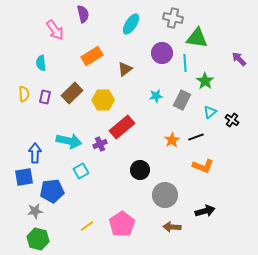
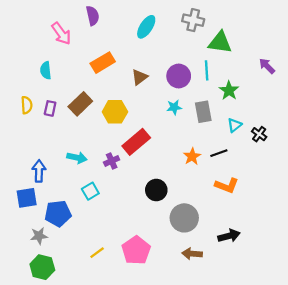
purple circle: (162, 53) -> (179, 76), moved
gray rectangle: (182, 100) -> (203, 112), turned -36
cyan arrow: (69, 141) -> (77, 158), size x0.7

